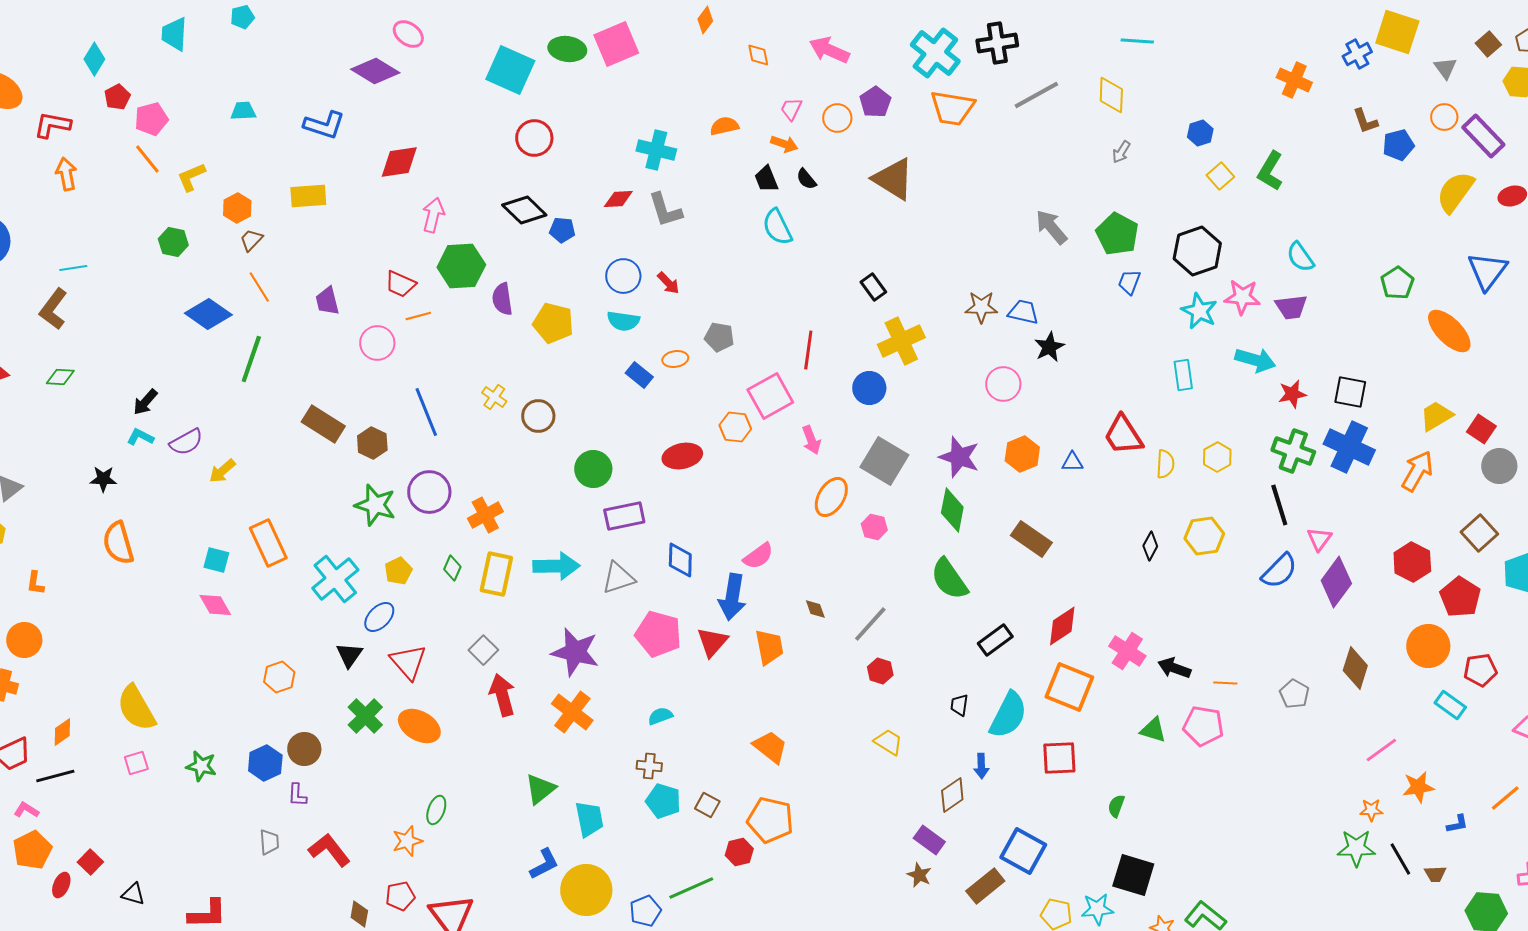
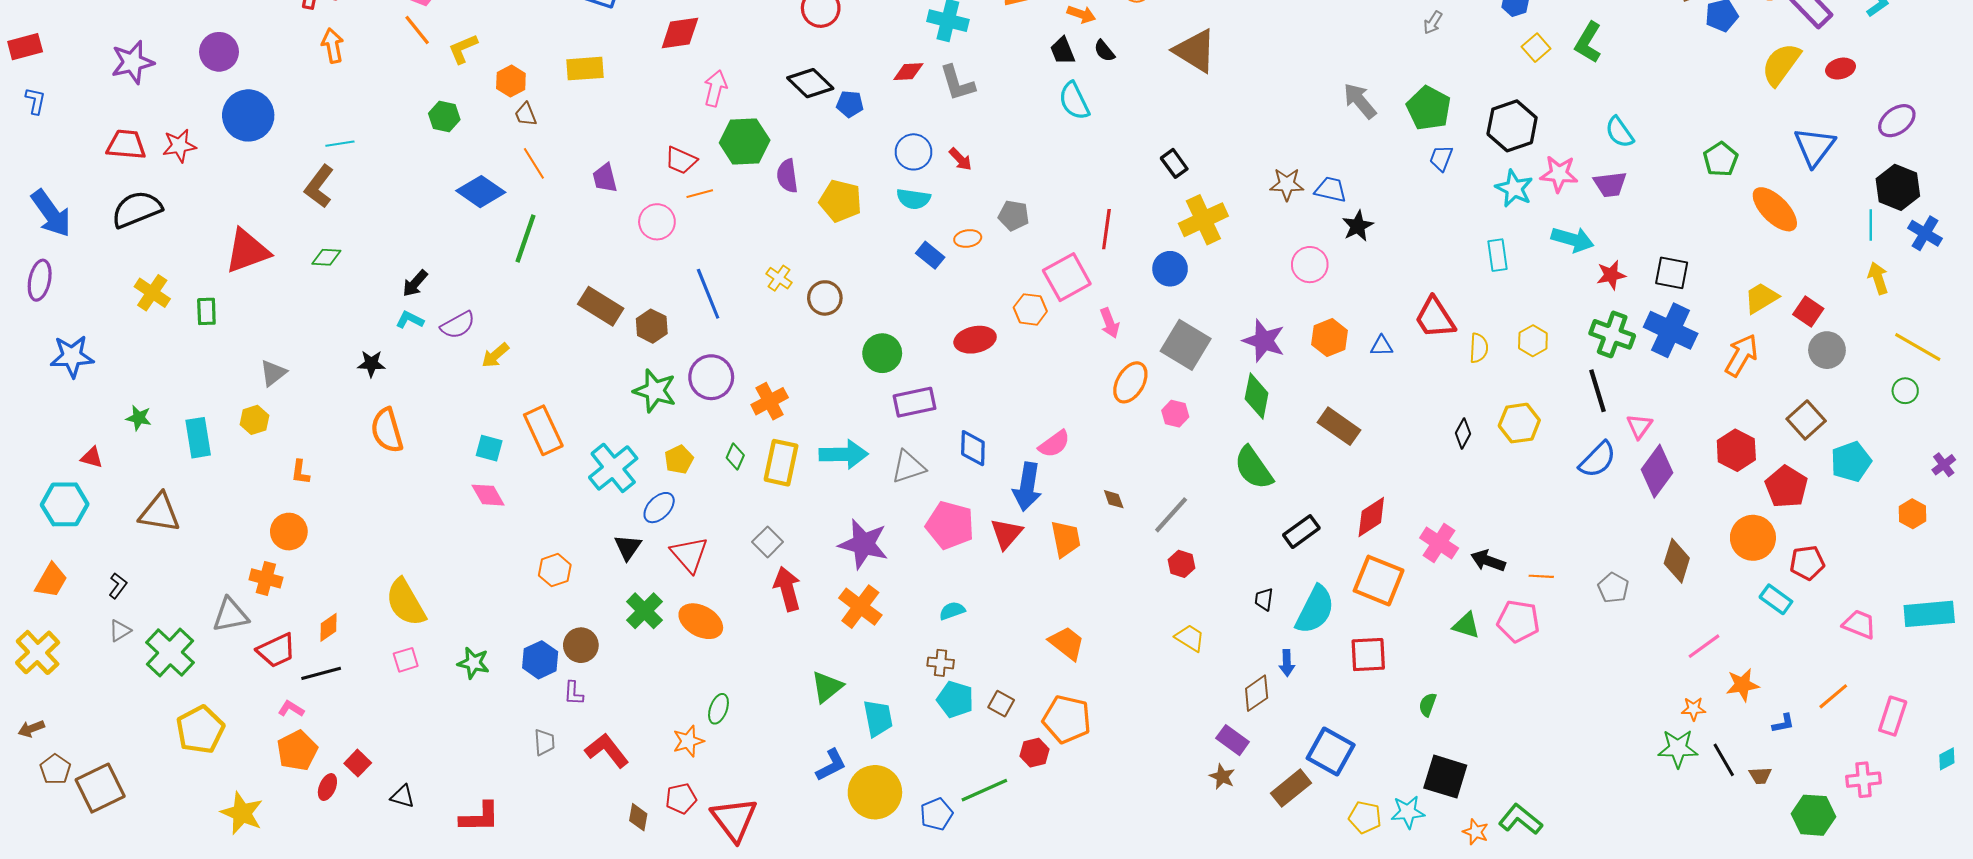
brown trapezoid: (251, 240) -> (526, 114), turned -65

